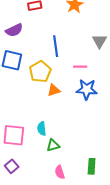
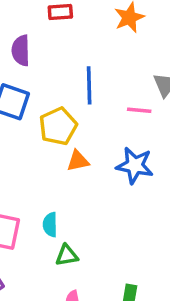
purple semicircle: (14, 30) -> (21, 50), turned 108
pink line: (80, 67) -> (139, 110), moved

